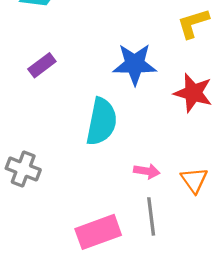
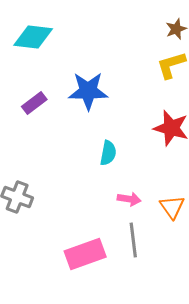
blue star: (135, 64) -> (88, 91), moved
cyan semicircle: (102, 122) -> (108, 153), moved, size x0.6

